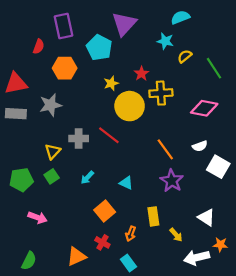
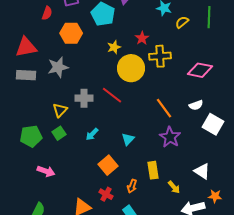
green line: (214, 68) -> (209, 17), moved, turned 35
cyan triangle: (126, 183) -> (128, 139), turned 48

